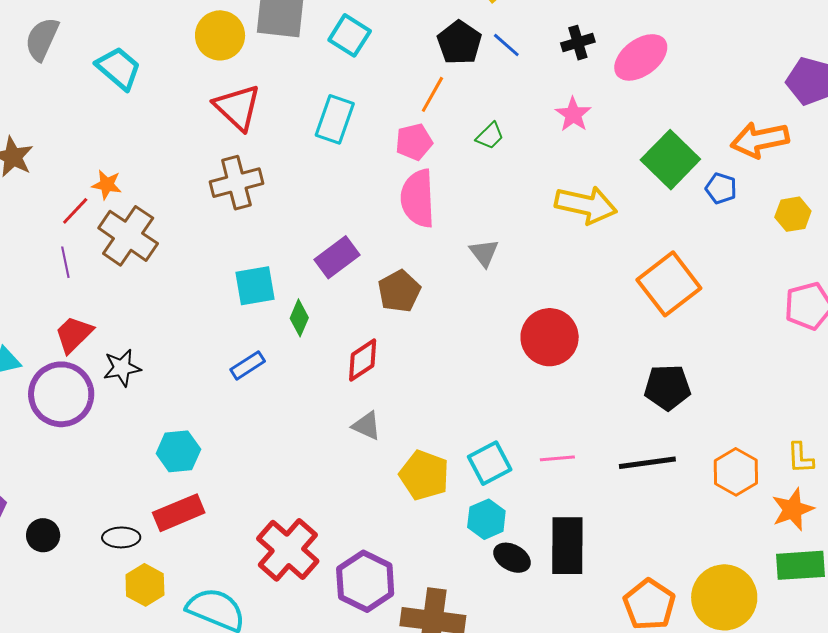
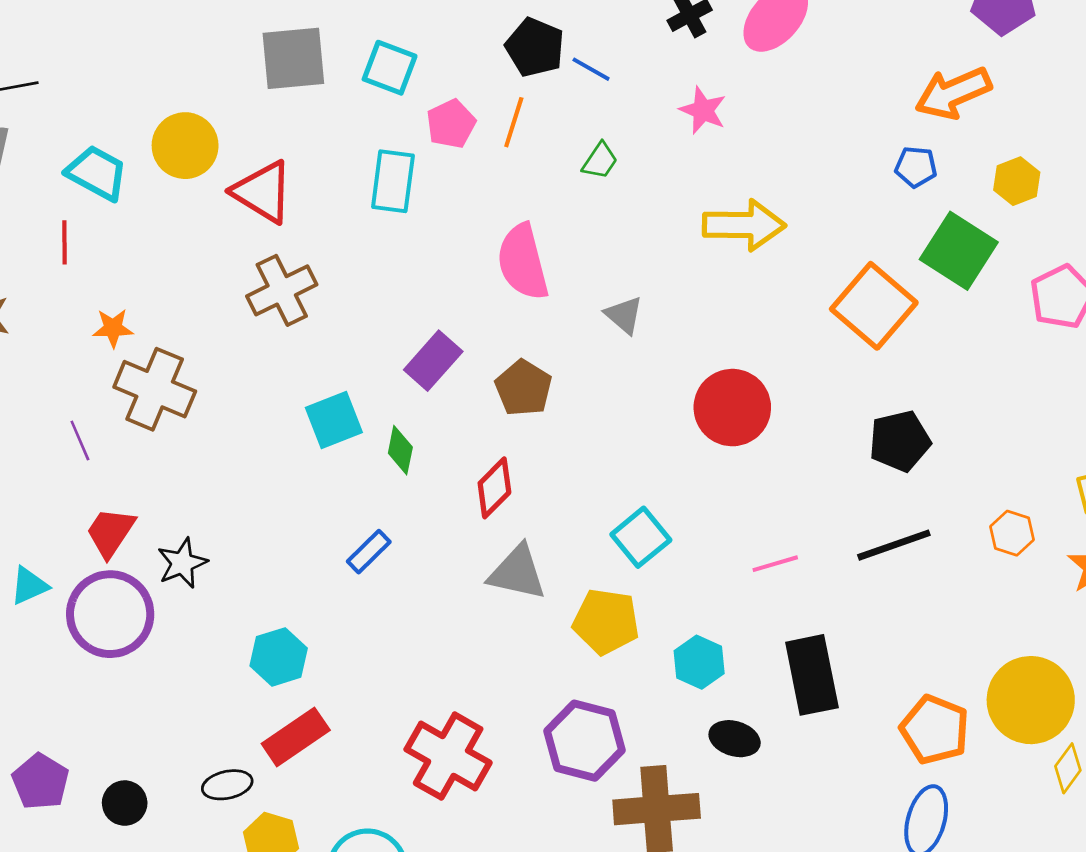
yellow circle: (220, 35) -> (185, 146), moved
blue line: (506, 45) -> (591, 69), moved
pink pentagon: (414, 142) -> (451, 124), moved
green square: (670, 160) -> (959, 251), moved
red line: (75, 211) -> (64, 242), moved, turned -32
blue rectangle: (248, 365) -> (369, 552), moved
gray triangle: (367, 426) -> (517, 573), size x1.5
cyan square: (490, 463) -> (641, 537), moved
orange hexagon: (736, 472) -> (1012, 533), size x0.7
black ellipse: (512, 558) -> (735, 739), moved
purple hexagon: (365, 581) -> (585, 741), moved

